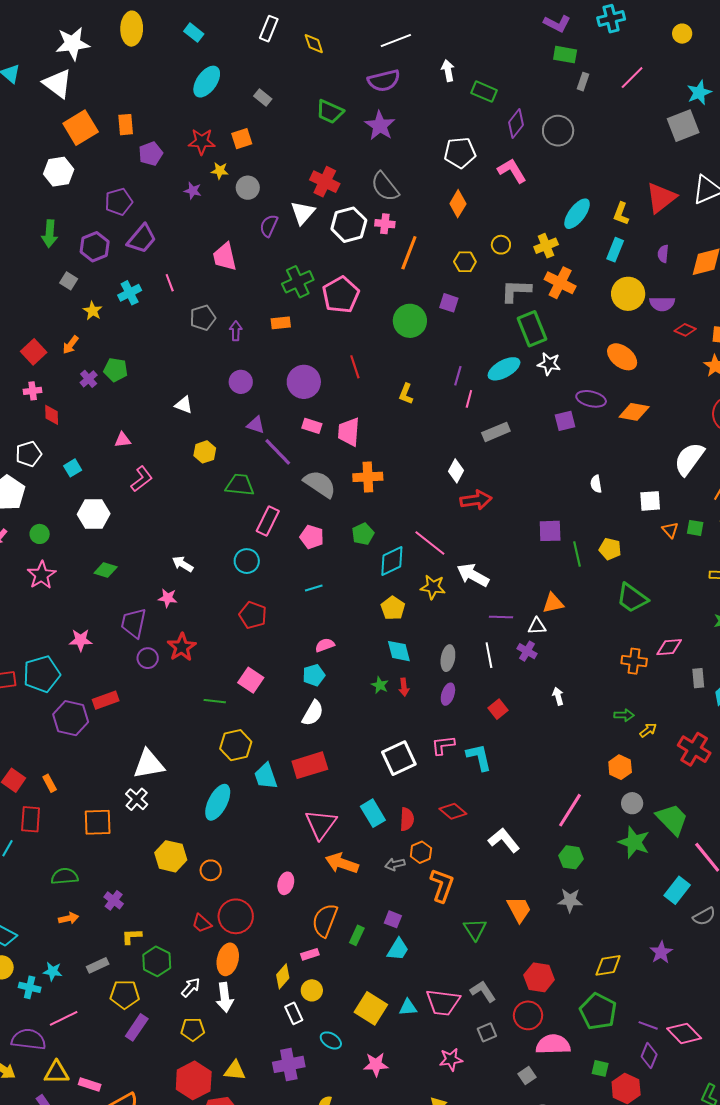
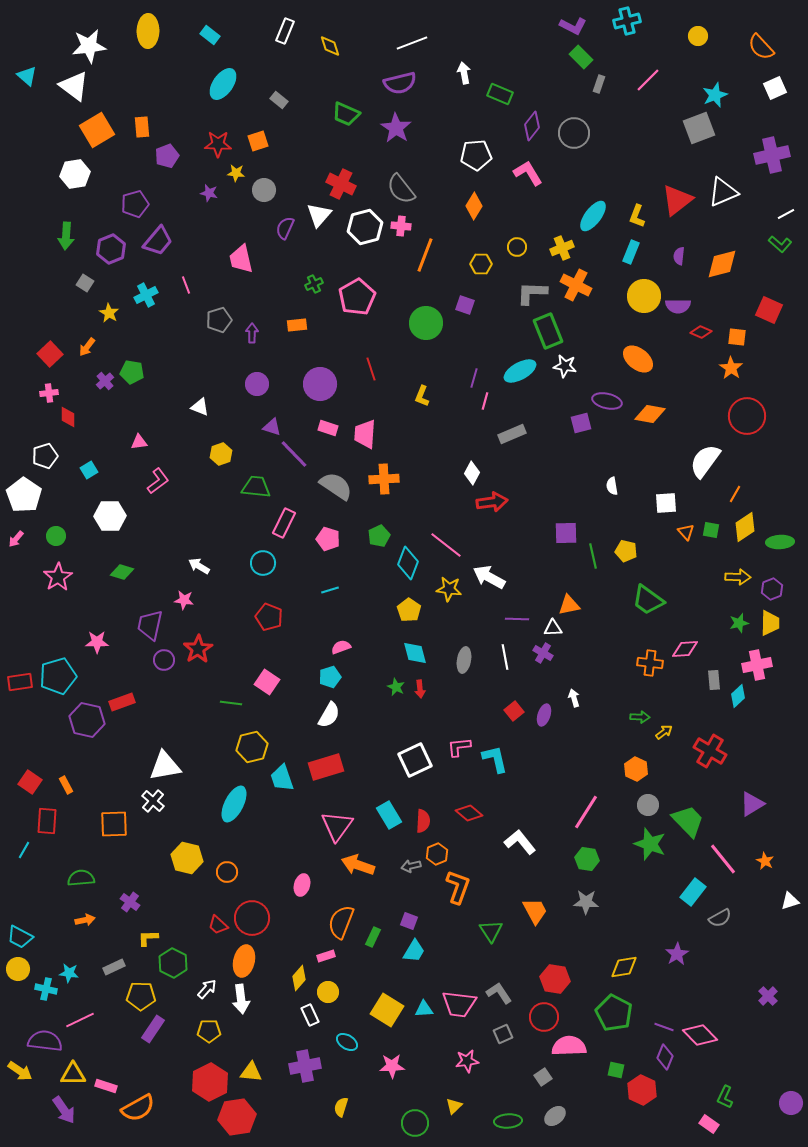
green rectangle: (565, 55) -> (581, 57), turned 35
green cross: (298, 282) -> (314, 284), size x0.6
cyan diamond: (392, 561) -> (408, 563), turned -44
purple ellipse: (448, 694) -> (544, 715), moved

